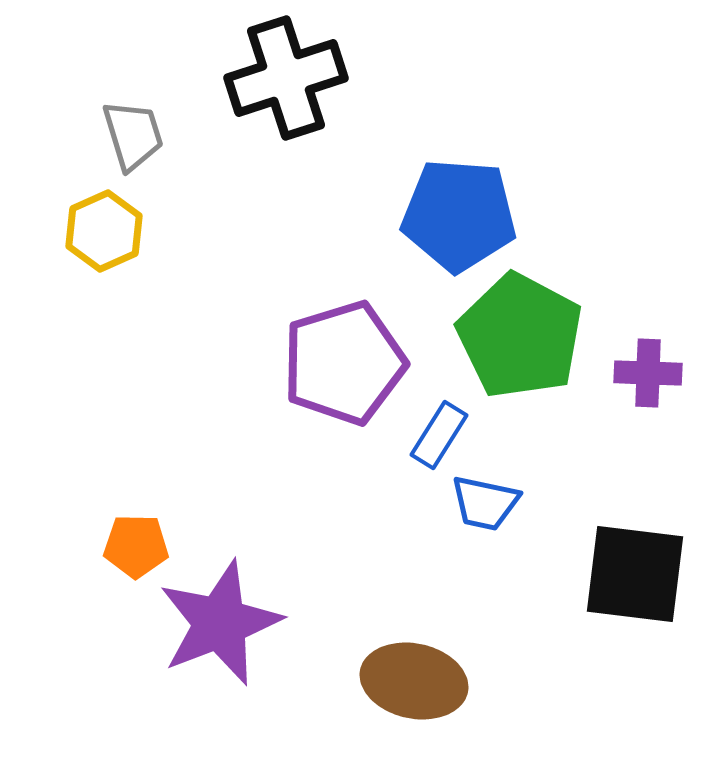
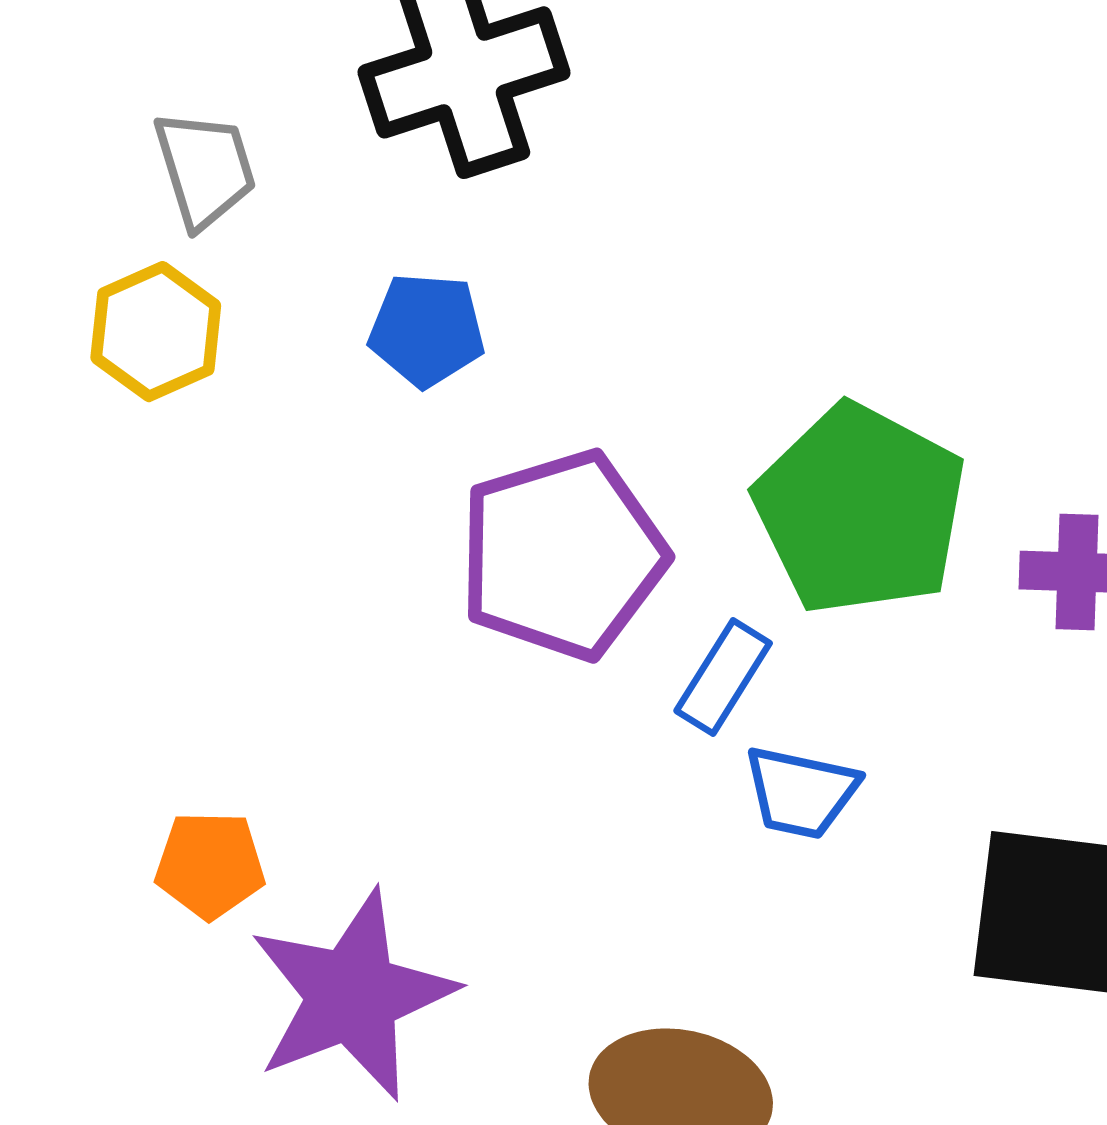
blue pentagon: (459, 215) -> (427, 330), moved, size x0.6

